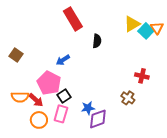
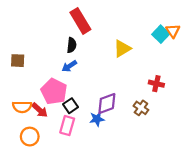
yellow triangle: (132, 24) -> (122, 48), moved
black semicircle: (97, 41) -> (72, 45), moved
brown square: (16, 55) -> (18, 61), turned -32
purple diamond: (98, 119) -> (107, 104), moved
orange circle: (39, 120) -> (30, 137), moved

